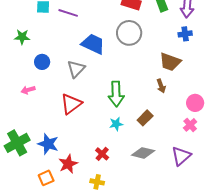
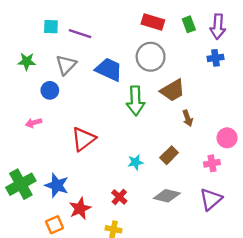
brown trapezoid: (170, 62) -> (173, 90), moved, turned -50
gray triangle: (76, 69) -> (66, 65), moved
green arrow: (116, 94) -> (136, 101), moved
pink cross: (190, 125) -> (212, 163), moved, turned 32

